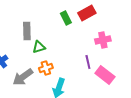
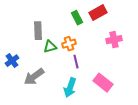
purple line: (88, 62) -> (76, 62), moved
orange cross: (46, 68) -> (69, 44), moved
pink rectangle: (105, 75) -> (103, 83), moved

